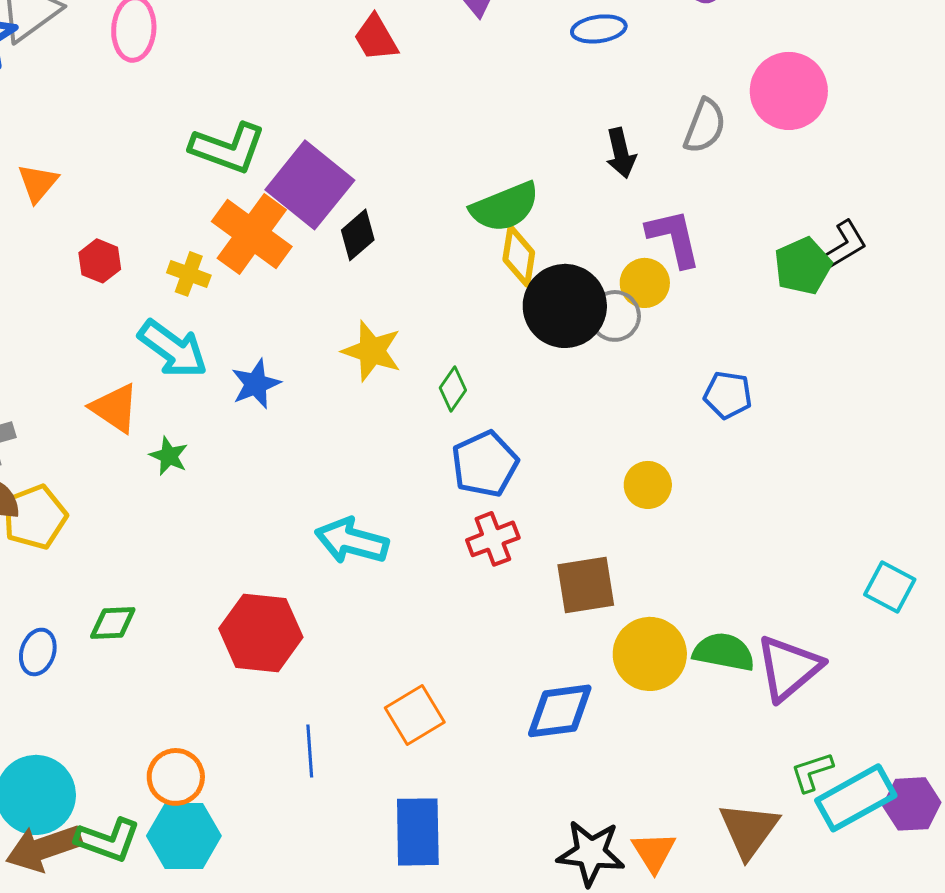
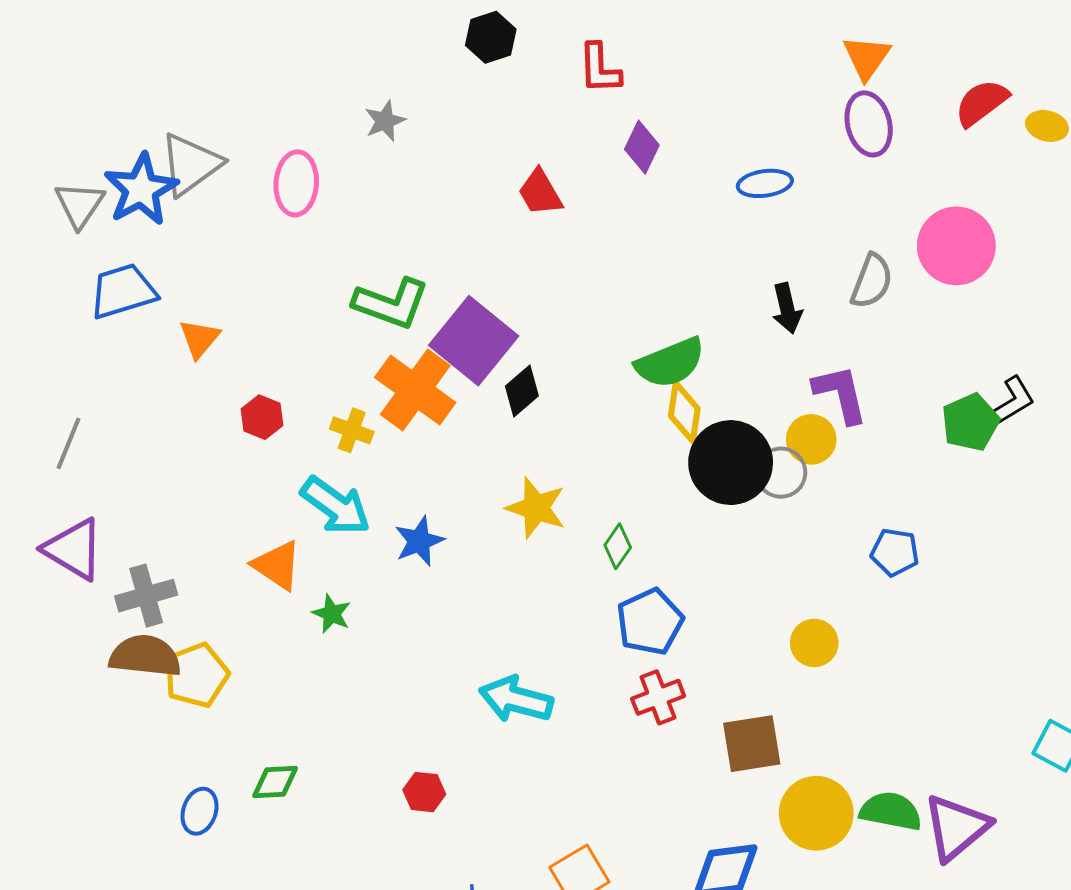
red hexagon: (261, 633) -> (424, 792), size x0.5

